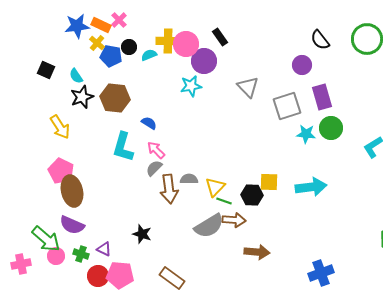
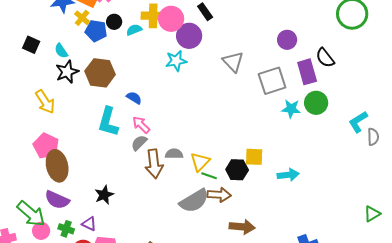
black semicircle: (320, 40) -> (325, 58), moved
cyan arrow: (311, 187) -> (288, 175), moved, size x0.7
black star: (142, 234) -> (104, 195), moved, turned 30

